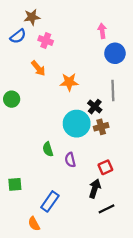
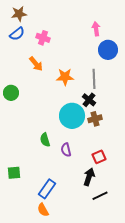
brown star: (32, 17) -> (19, 14), moved
gray line: (113, 91) -> (94, 79), moved
orange semicircle: (34, 224) -> (43, 210), moved

